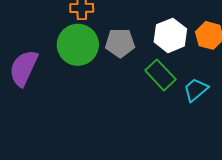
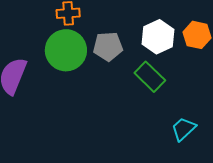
cyan trapezoid: (196, 90) -> (184, 129), moved

